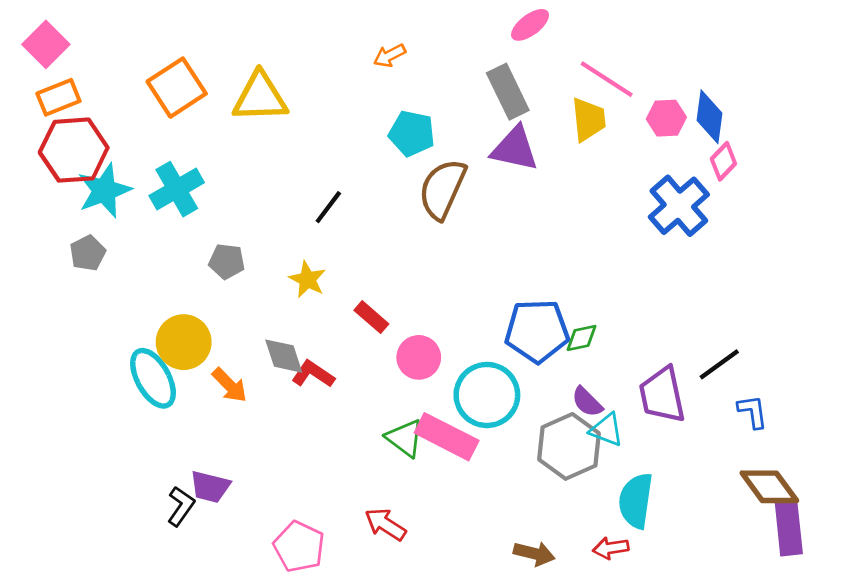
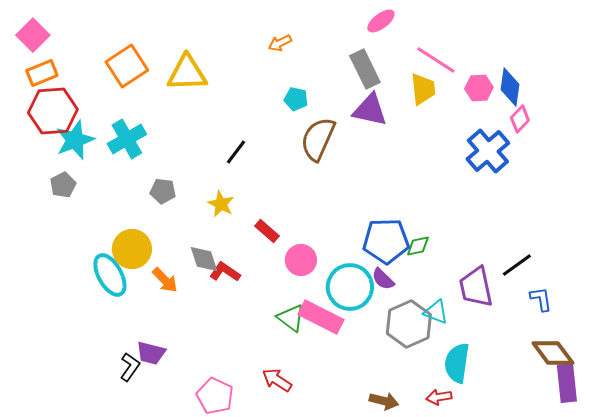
cyan pentagon: (412, 133) -> (296, 99), size x0.7
purple semicircle: (587, 402) -> (383, 279), moved

